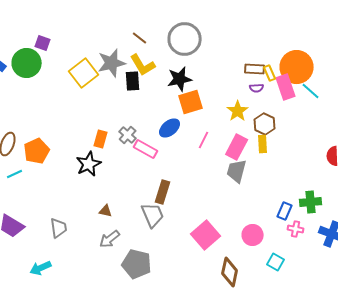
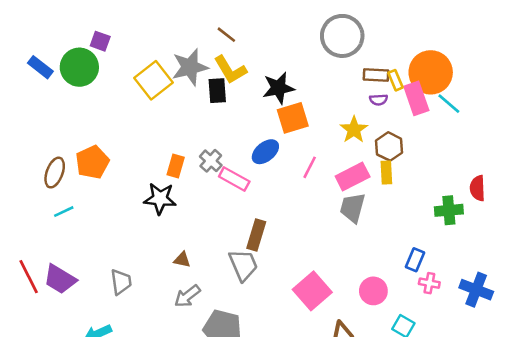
gray circle: (185, 39) -> (342, 36), moved
pink rectangle: (237, 147) -> (353, 176), turned 35
orange pentagon: (37, 151) -> (92, 162), moved
black star: (89, 164) -> (160, 199), turned 30
green cross: (311, 202) -> (449, 210), moved

